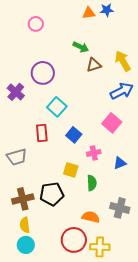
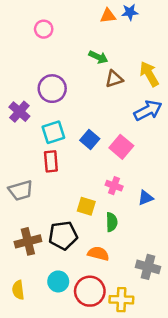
cyan square: (57, 107) -> (53, 132), moved, turned 30
pink square: (112, 123) -> (121, 147), moved
blue square: (74, 135) -> (90, 140), moved
pink cross: (94, 153) -> (114, 186), turned 32
gray cross: (120, 208) -> (148, 267), moved
orange semicircle: (91, 217) -> (98, 254), moved
yellow semicircle: (25, 225) -> (18, 290), moved
cyan circle: (26, 245) -> (58, 281), moved

